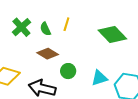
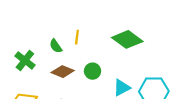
green cross: (21, 27) -> (25, 60), moved
green circle: (68, 71) -> (93, 71), moved

